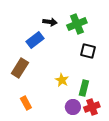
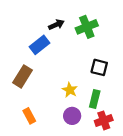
black arrow: (50, 22) -> (56, 25), turned -32
black square: (88, 51) -> (99, 67), moved
purple circle: (73, 107) -> (72, 116), moved

